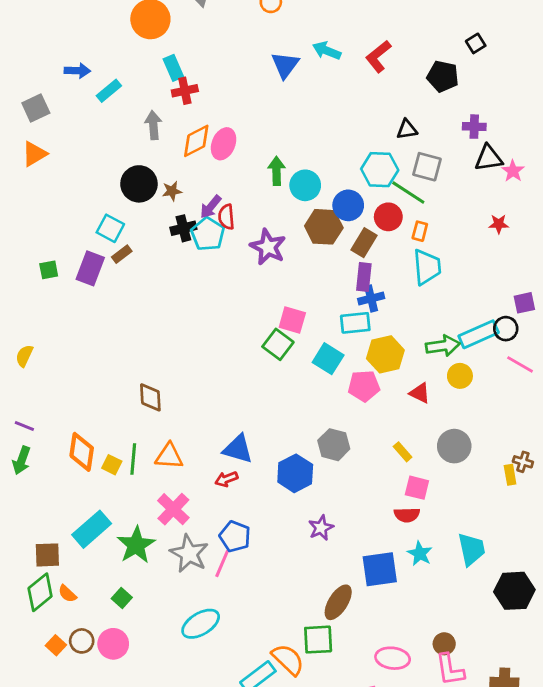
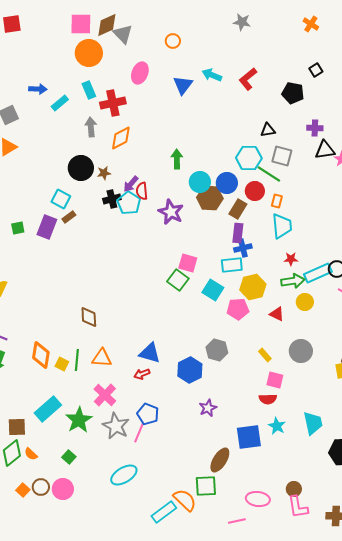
cyan rectangle: (173, 68) -> (89, 90), moved
red cross: (185, 91) -> (113, 103), size x1.4
pink ellipse: (224, 144) -> (140, 73), moved
cyan circle: (305, 185) -> (200, 182), moved
red star: (499, 224) -> (291, 259), moved

